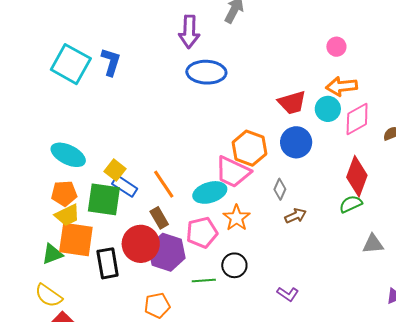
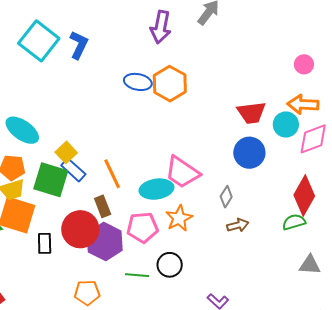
blue ellipse: (206, 72) -> (138, 82), moved, size x0.7
orange hexagon: (249, 148) -> (170, 84), moved
black rectangle: (108, 263) -> (45, 243), size x0.7

